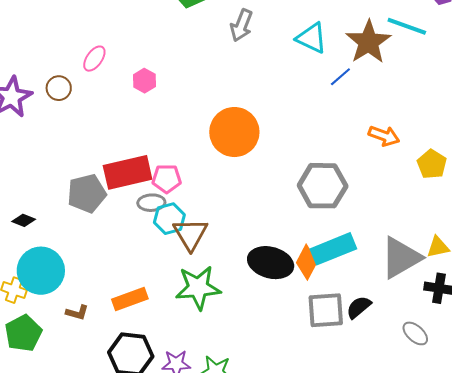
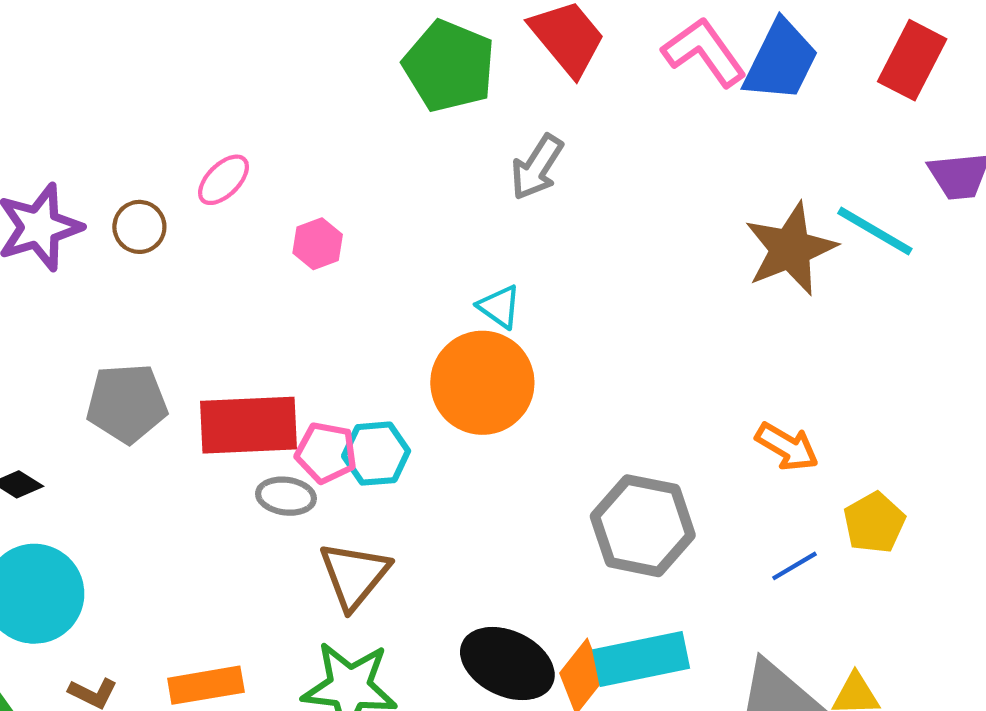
cyan triangle: (311, 38) -> (499, 307), moved, size x0.7
blue line: (340, 77) -> (795, 566), moved
gray pentagon: (87, 193) -> (127, 403), moved
cyan hexagon: (169, 219) -> (376, 454), moved

